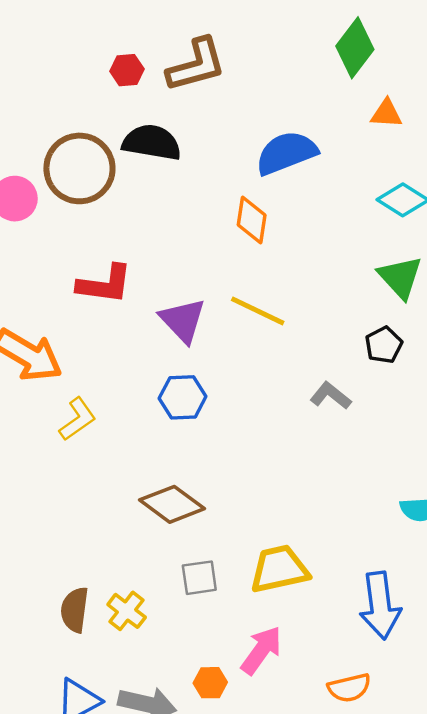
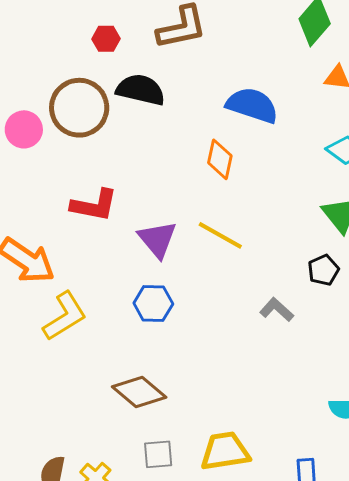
red hexagon: (127, 70) -> (106, 39), moved
blue semicircle: (286, 153) -> (252, 105), turned 36
yellow L-shape: (77, 419) -> (65, 316), size x1.4

